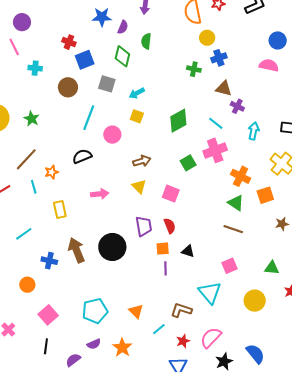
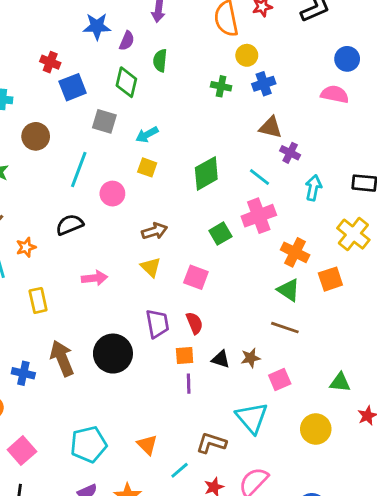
green cross: (194, 69) -> (221, 86), moved
brown circle: (68, 87) -> (36, 136), moved
brown star: (282, 224) -> (251, 358), moved

